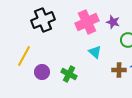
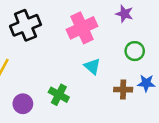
purple star: (113, 22) -> (124, 14), moved
purple circle: (42, 72) -> (23, 104), moved

